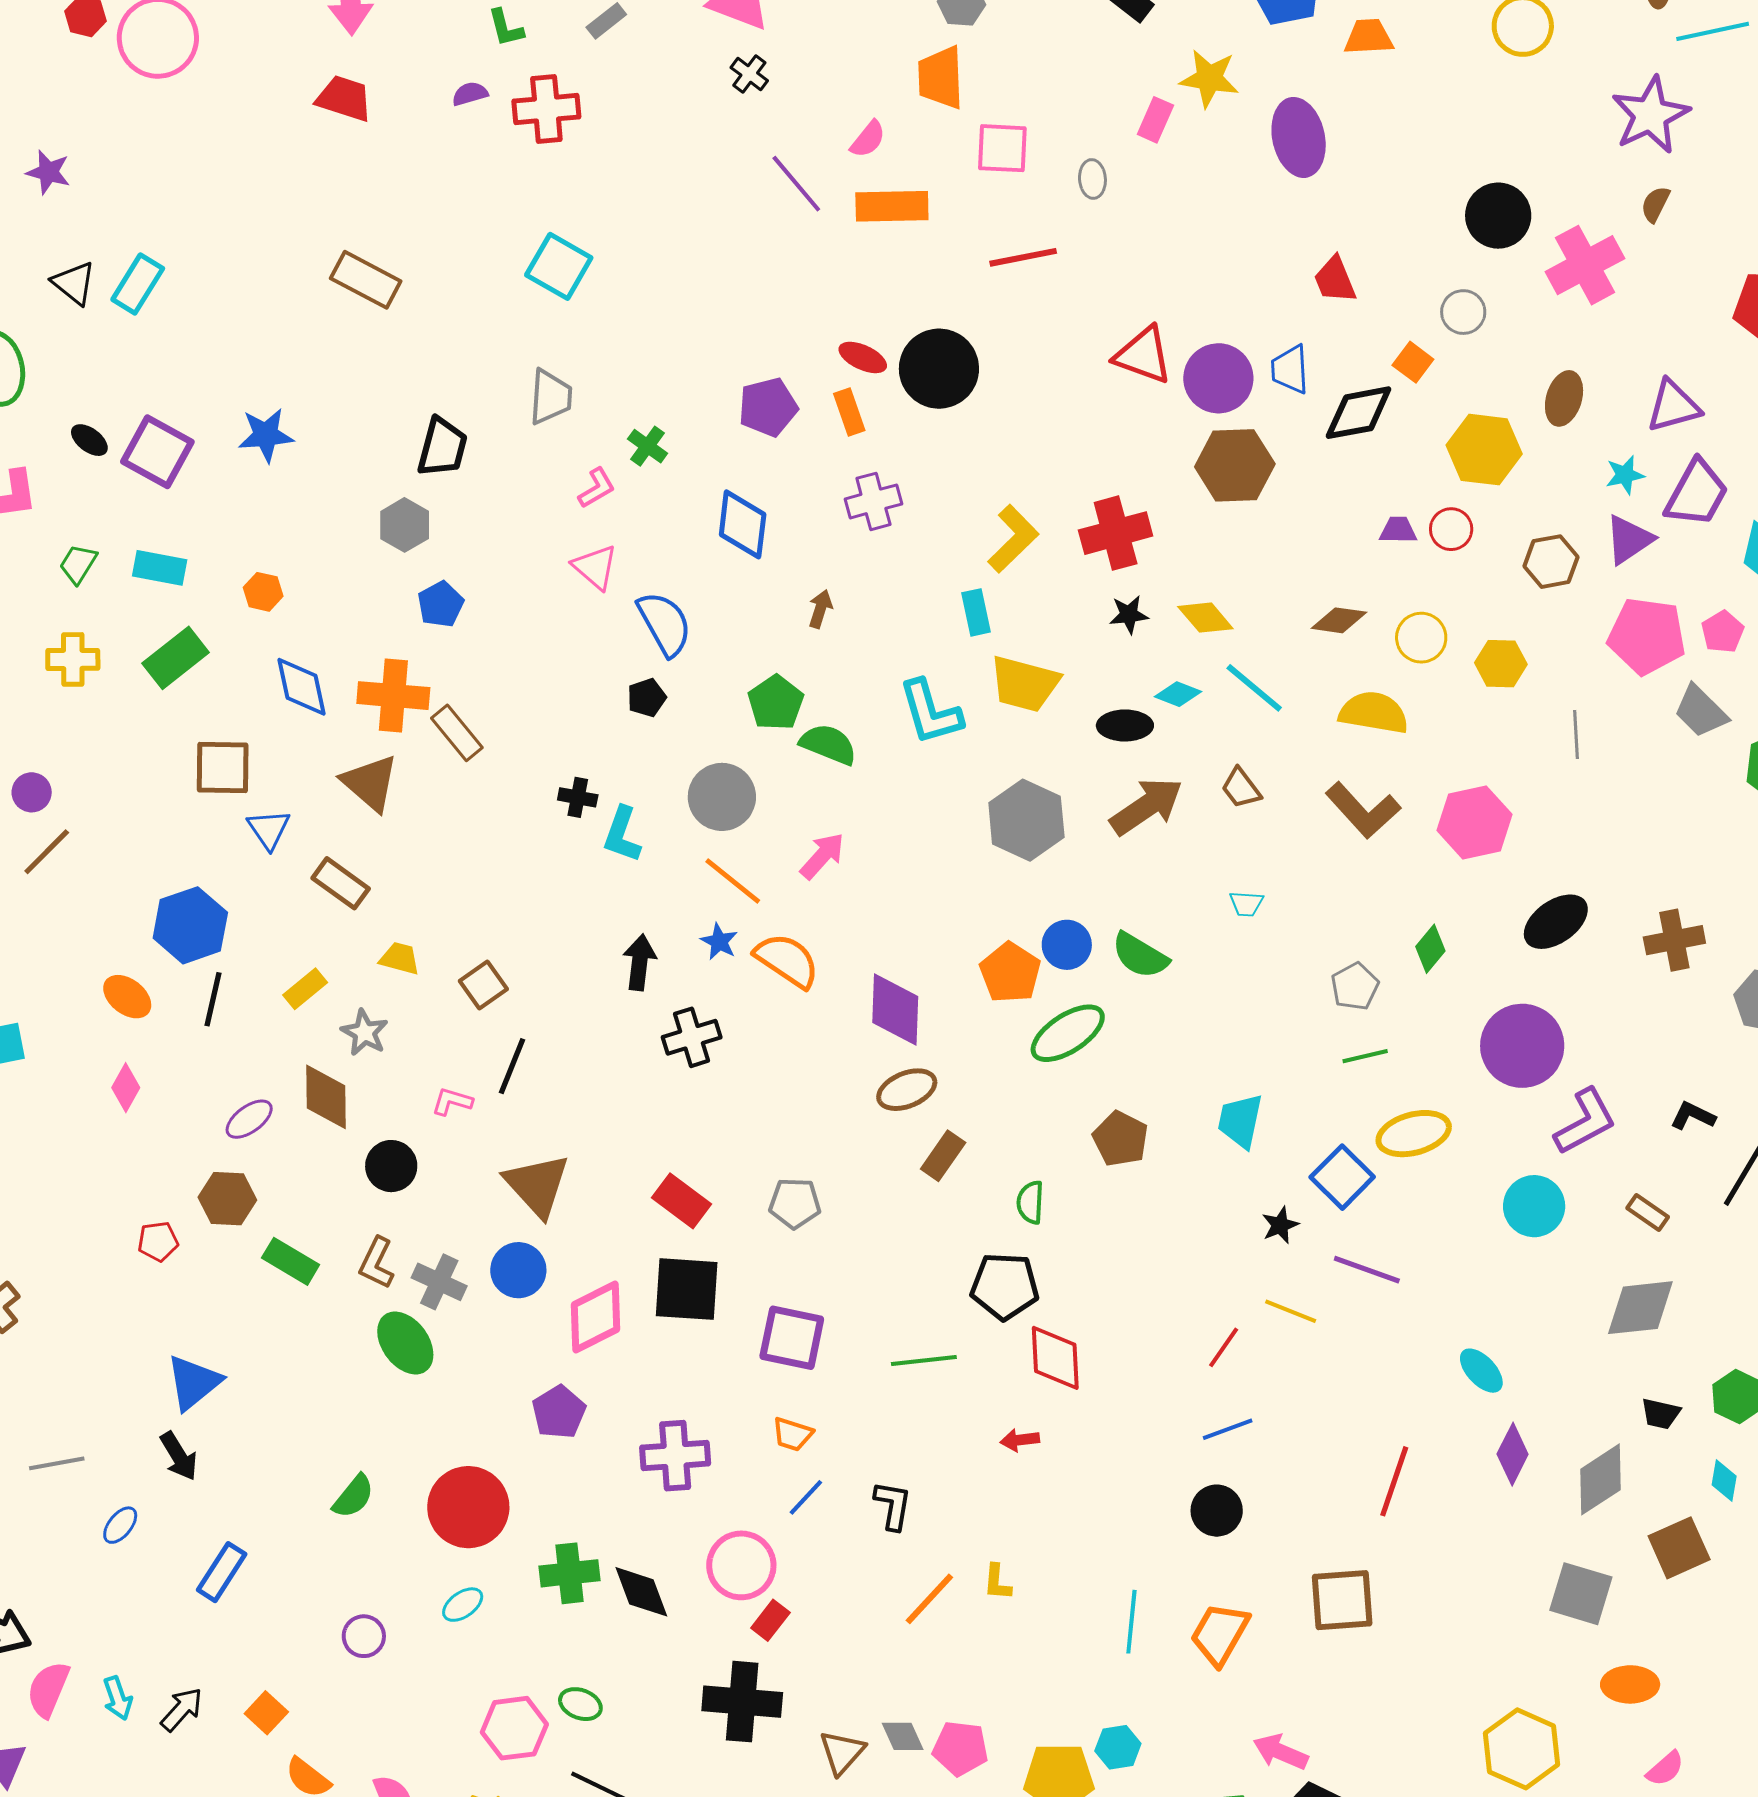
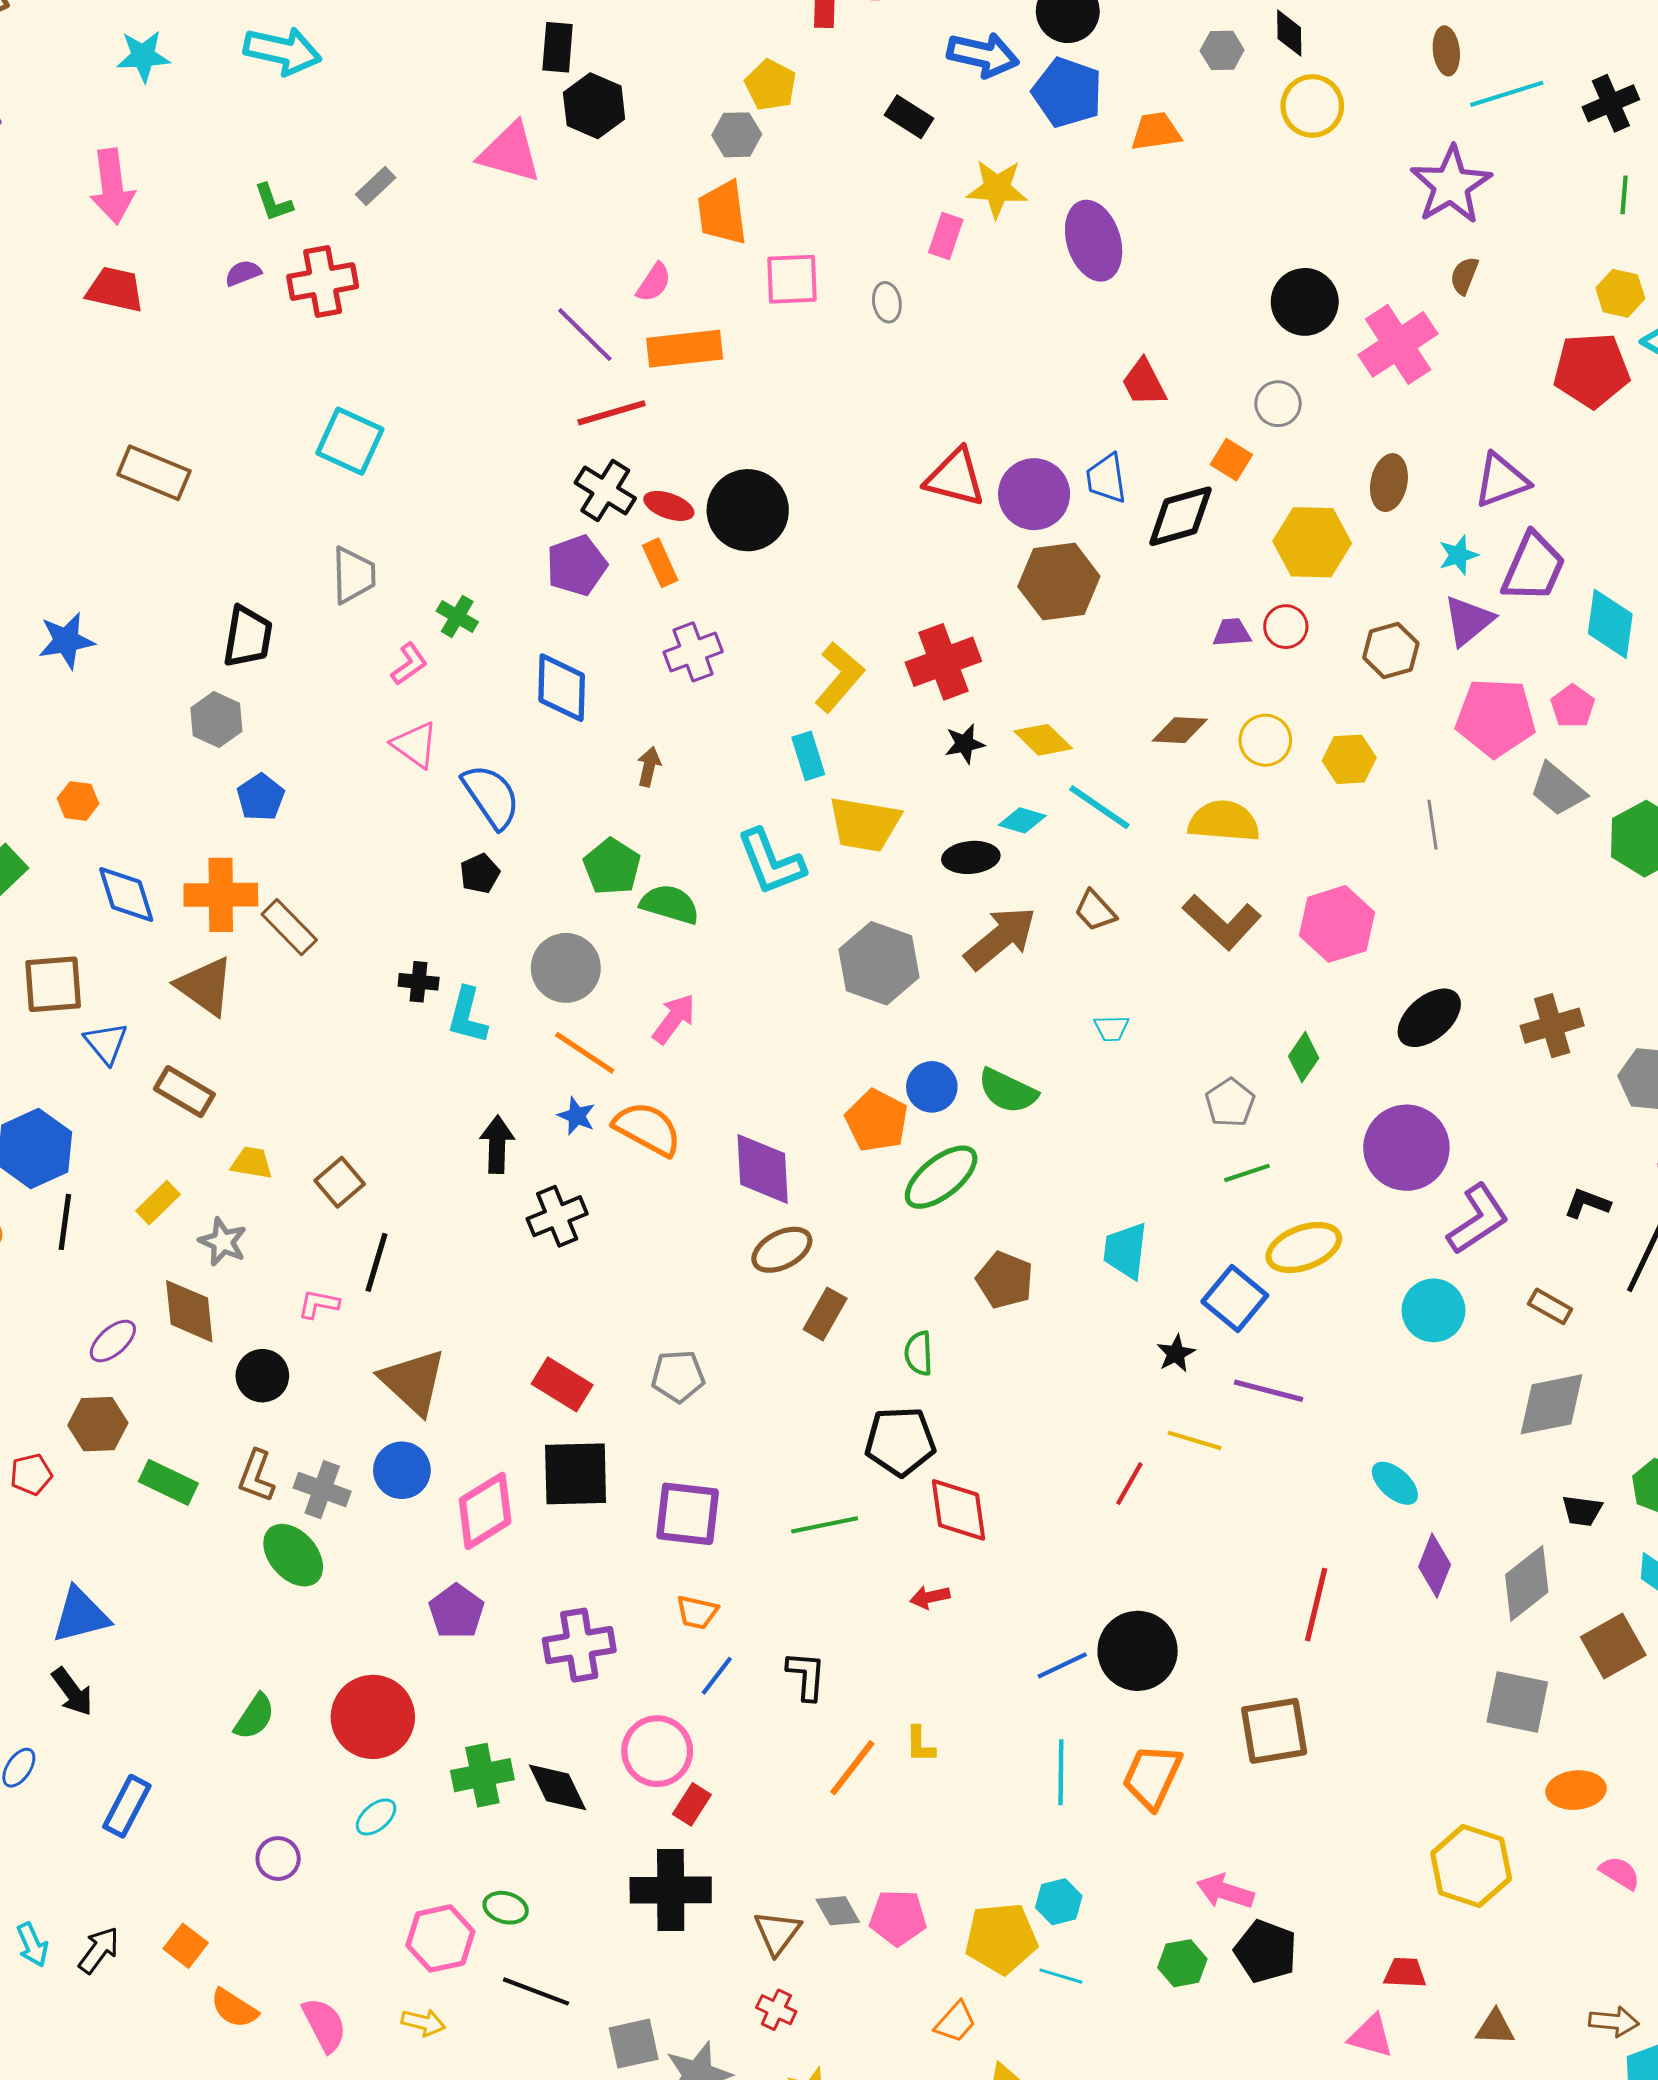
black cross: (749, 74) -> (605, 491), moved, size x1.5
red line: (1023, 257) -> (611, 413), moved
blue triangle: (194, 1383) -> (81, 1615), turned 30
blue line: (1228, 1429) -> (1062, 1665), moved
black circle: (1217, 1511) -> (1138, 1651), size x1.5
pink semicircle: (1665, 1769) -> (1620, 1873), turned -102

